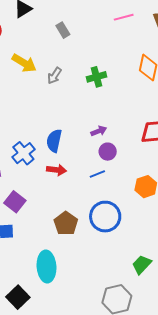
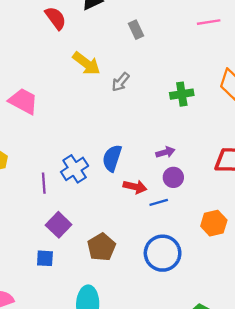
green cross: (96, 77) -> (182, 94), moved
red arrow: (57, 170) -> (135, 187), moved
brown pentagon: (66, 223) -> (102, 247), moved

